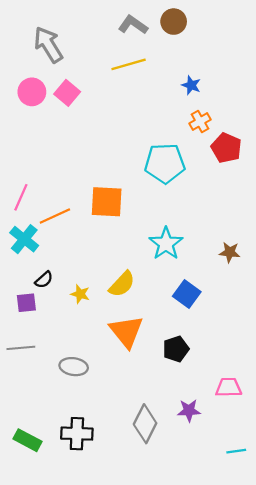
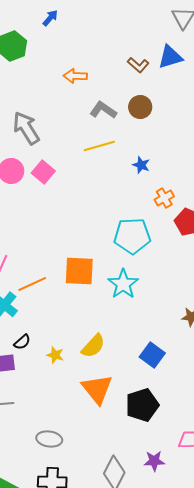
blue star: (191, 85) -> (141, 165), moved
cyan star: (166, 243) -> (123, 284), moved
black pentagon: (176, 349) -> (142, 405), size x1.4
gray ellipse: (74, 367) -> (49, 439), moved

